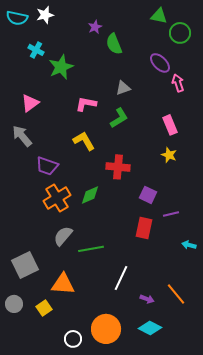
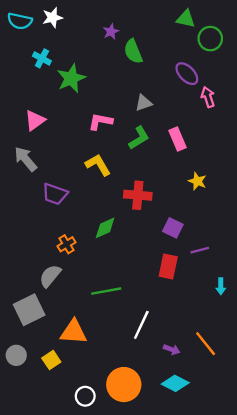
pink rectangle: (170, 125) -> (178, 139), moved
orange cross: (57, 198) -> (66, 244), moved, size x0.6
gray semicircle: (63, 236) -> (50, 276), moved
cyan arrow: (189, 245) -> (221, 286), turned -104

